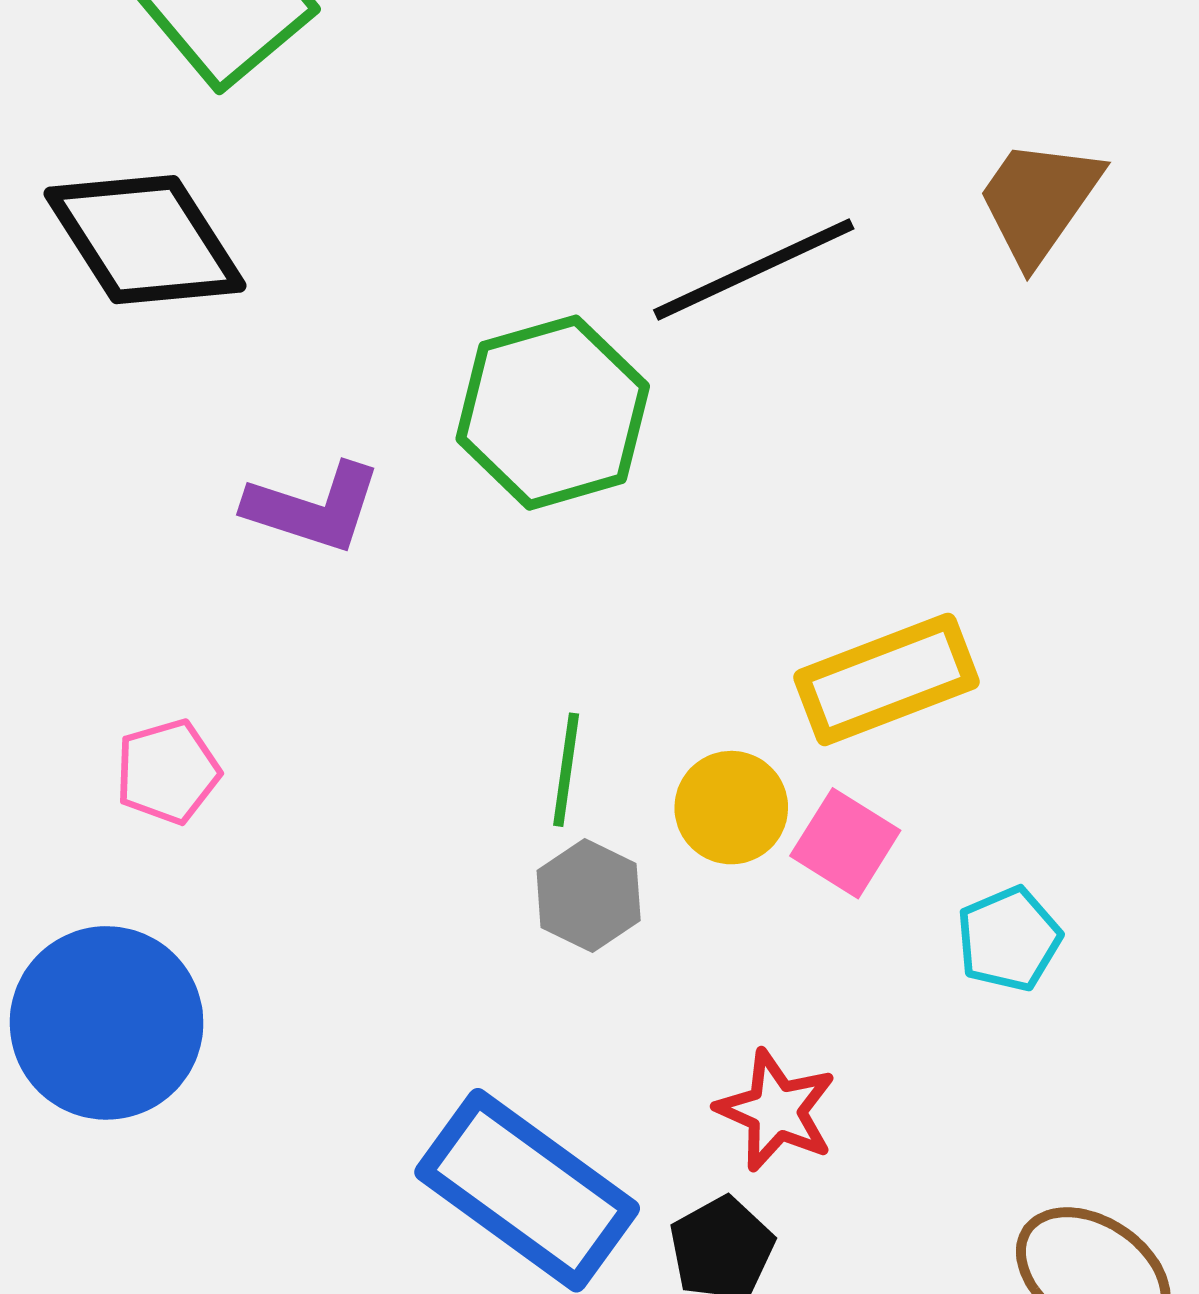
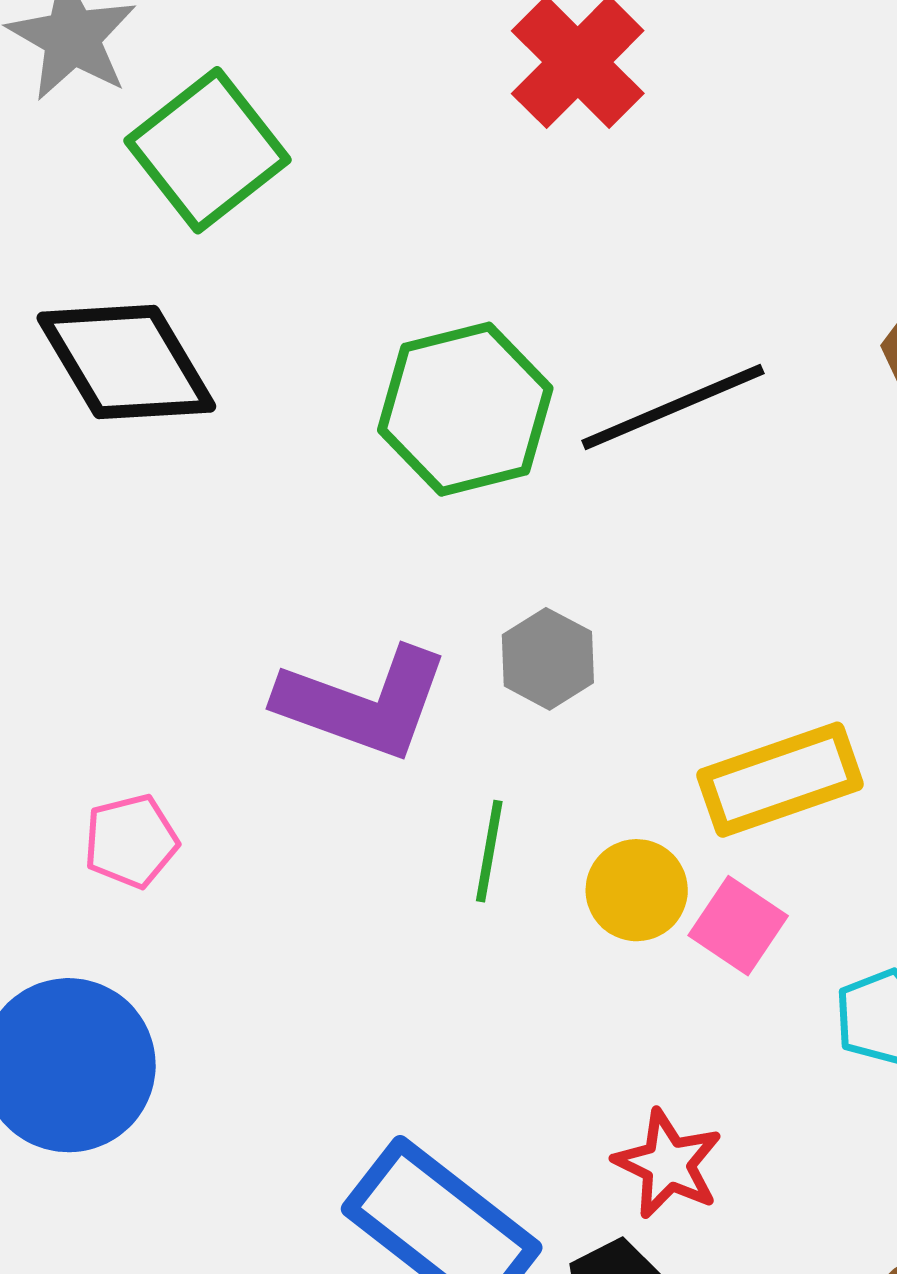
green hexagon: (553, 413) -> (465, 409), moved
purple L-shape: (313, 508) -> (363, 703), moved, size x1.4
gray hexagon: (589, 896) -> (548, 659), moved

